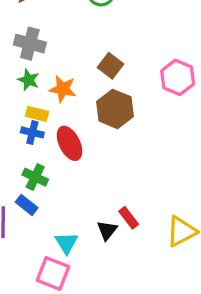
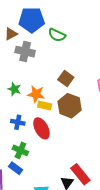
gray cross: (30, 44) -> (25, 52), moved
yellow rectangle: (37, 114) -> (45, 106), moved
red rectangle: (129, 218) -> (80, 174), size x1.5

